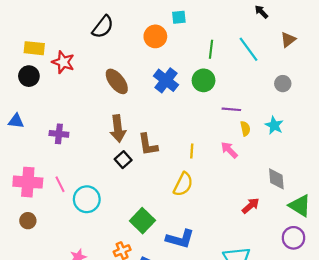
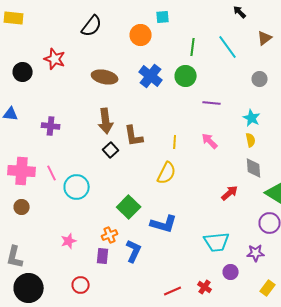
yellow rectangle: (34, 48) -> (14, 18), moved
brown ellipse: (117, 81) -> (105, 77), turned -40
yellow semicircle: (245, 129) -> (251, 140), moved

